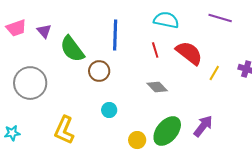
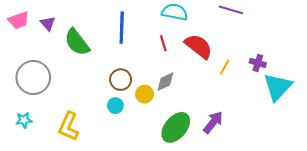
brown circle: (99, 71) -> (121, 80), moved
gray diamond: (157, 87) -> (165, 82), turned -70
cyan star: (12, 133) -> (24, 120), moved
yellow circle: (137, 140) -> (145, 94), moved

